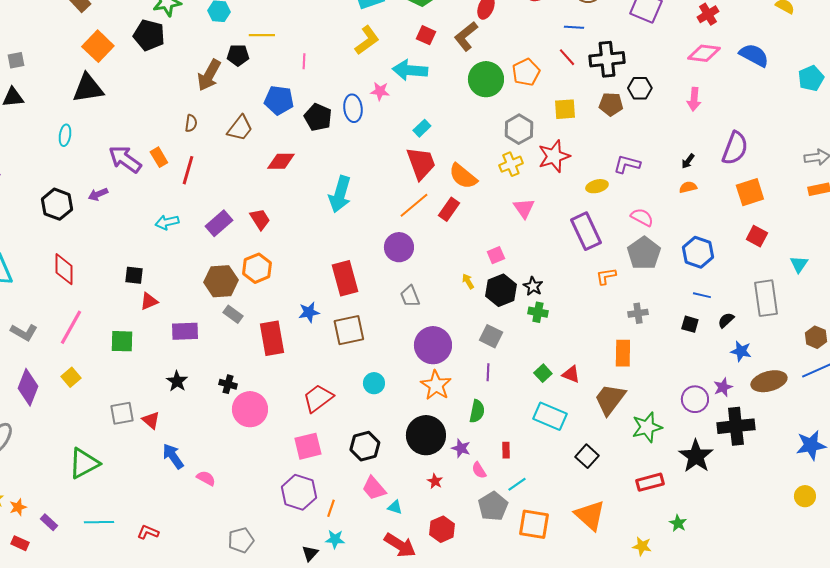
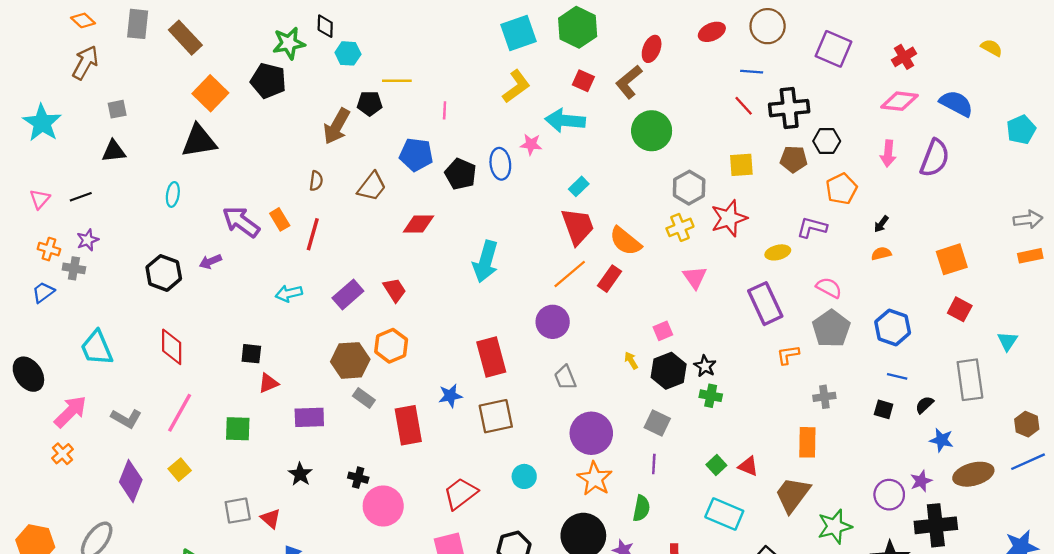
orange pentagon: (526, 72) -> (841, 189), moved
purple semicircle: (735, 148) -> (935, 158), moved

